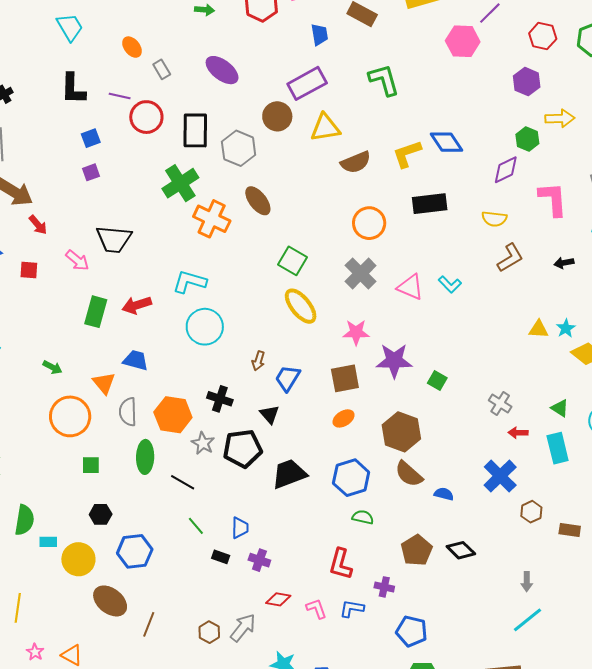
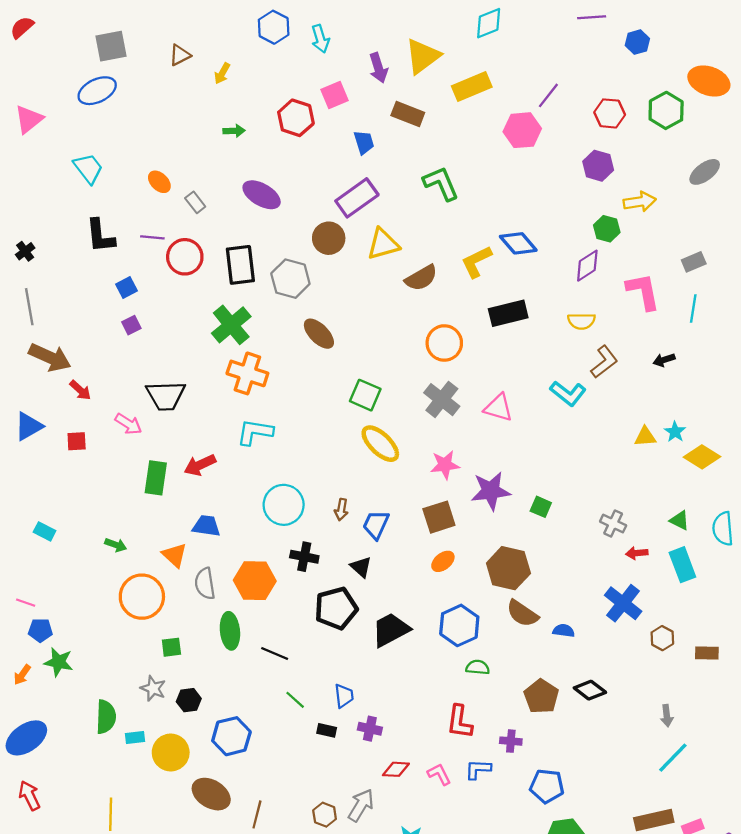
orange cross: (212, 219) -> (247, 373), moved
cyan L-shape: (450, 284) -> (568, 393), moved, size x1.4
cyan circle: (205, 327) -> (284, 505), moved
gray star: (203, 443) -> (153, 688), moved

